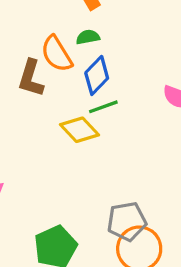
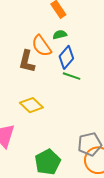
green line: (103, 107) -> (72, 76), turned 42
yellow diamond: (80, 130) -> (31, 105), moved

